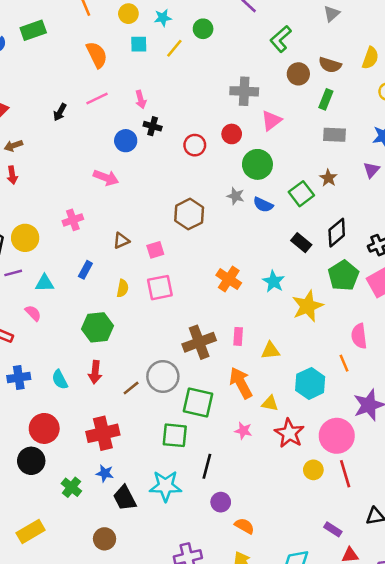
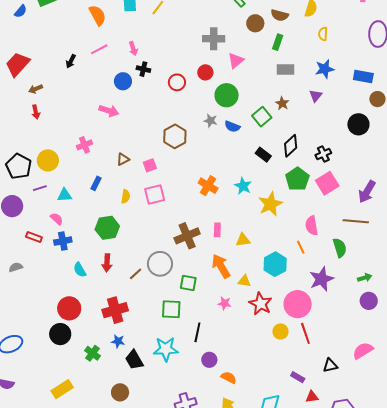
blue cross: (19, 378) -> (63, 241), moved
green square: (198, 403) -> (188, 283), size x0.7

